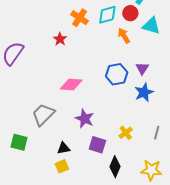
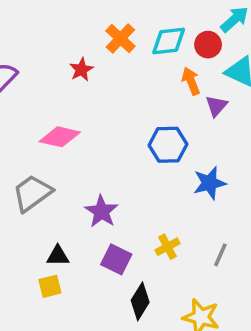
purple triangle: (142, 68) -> (216, 106), moved
pink diamond: (71, 84) -> (60, 137), moved

